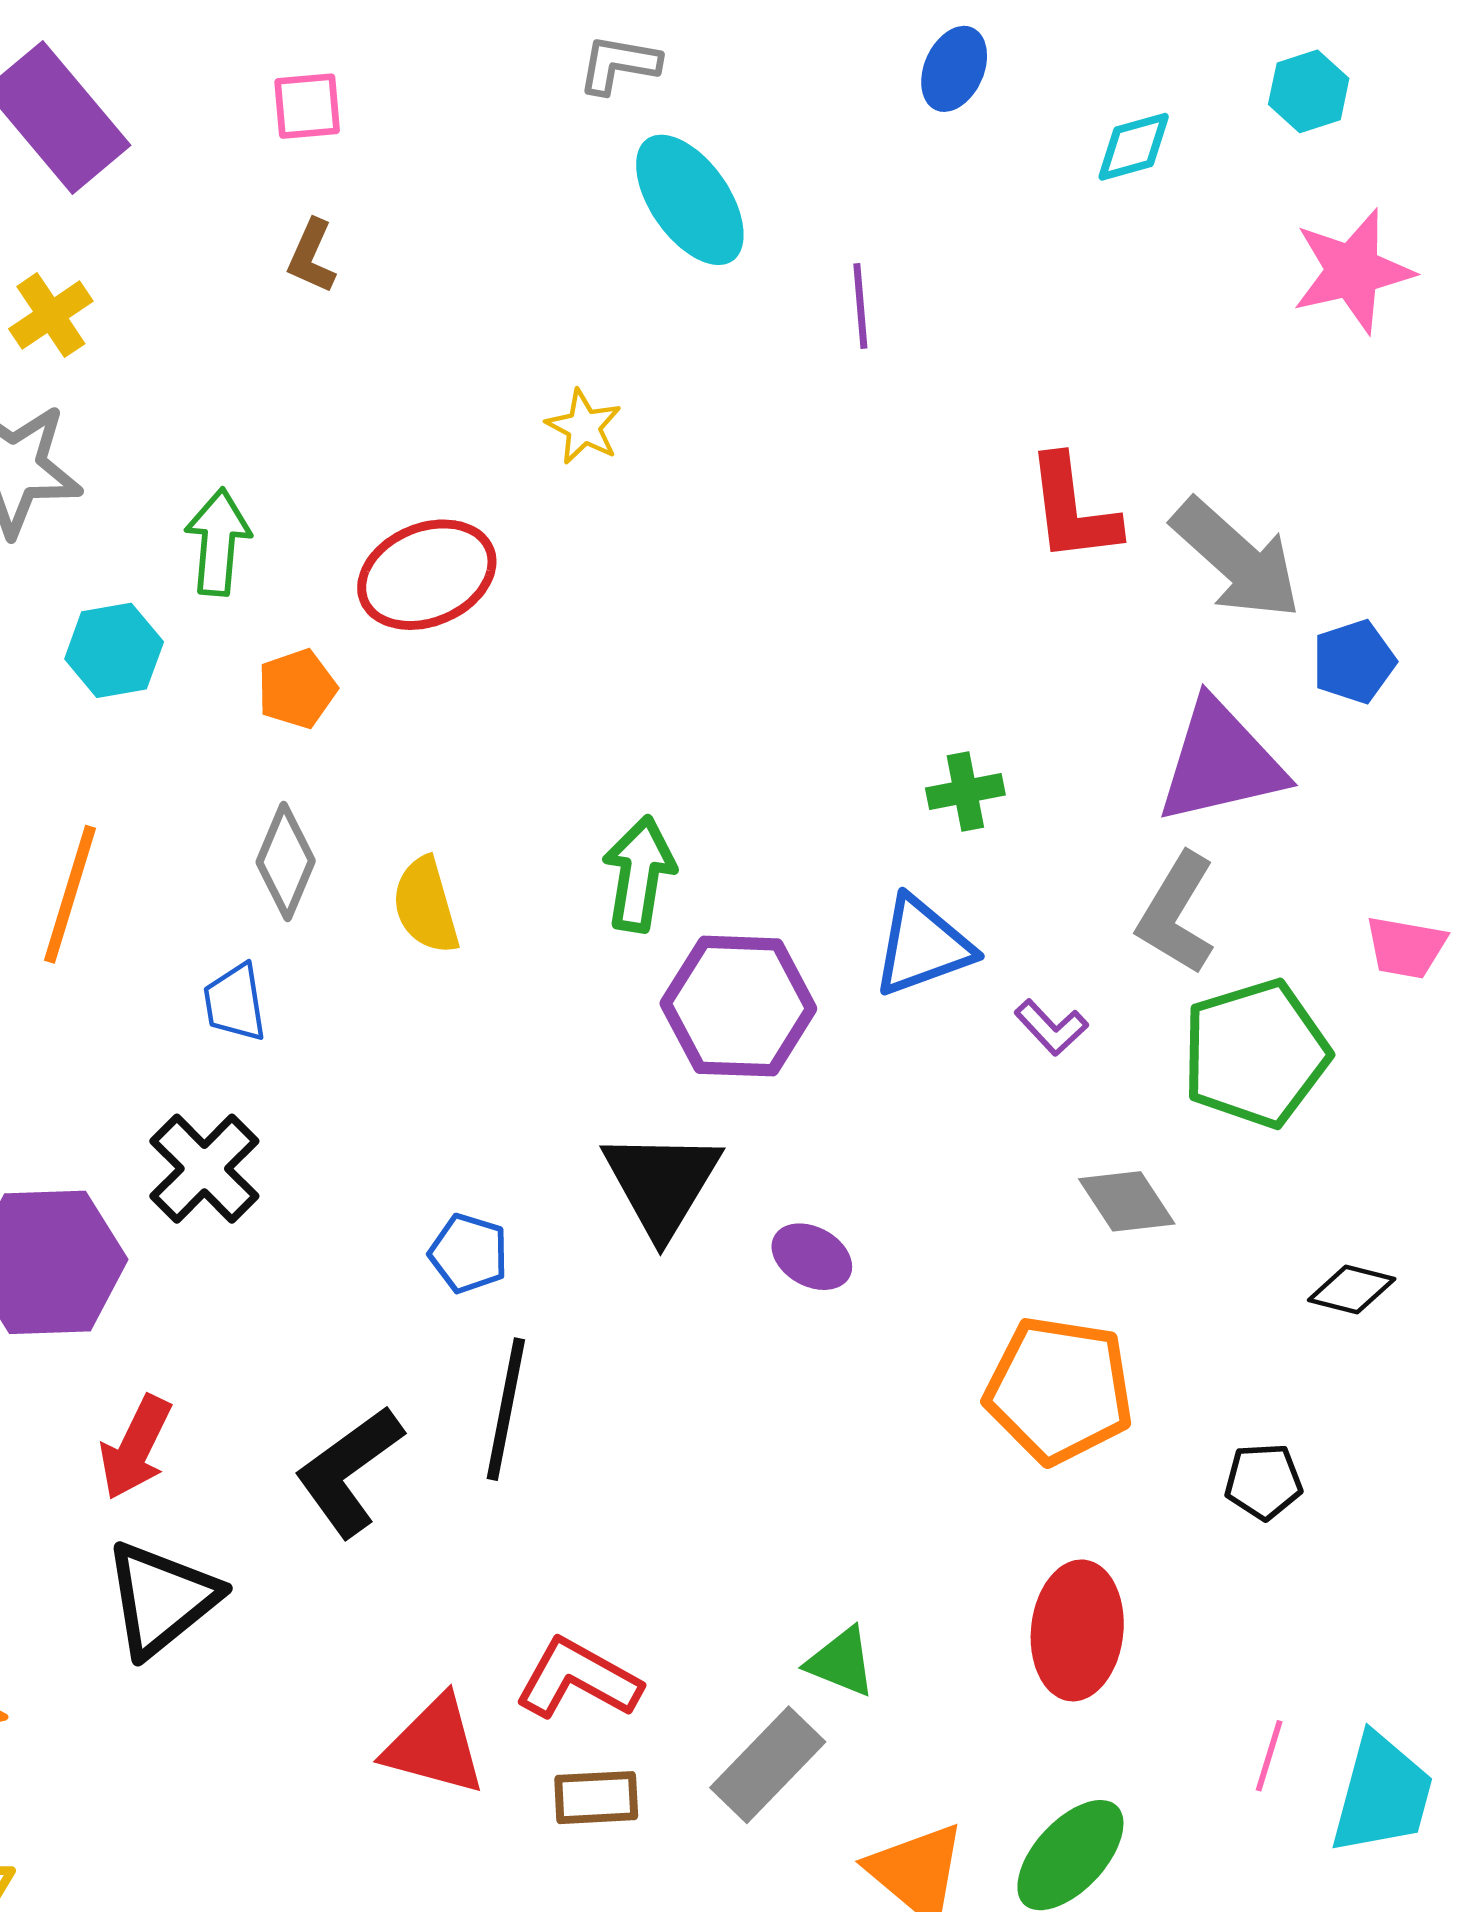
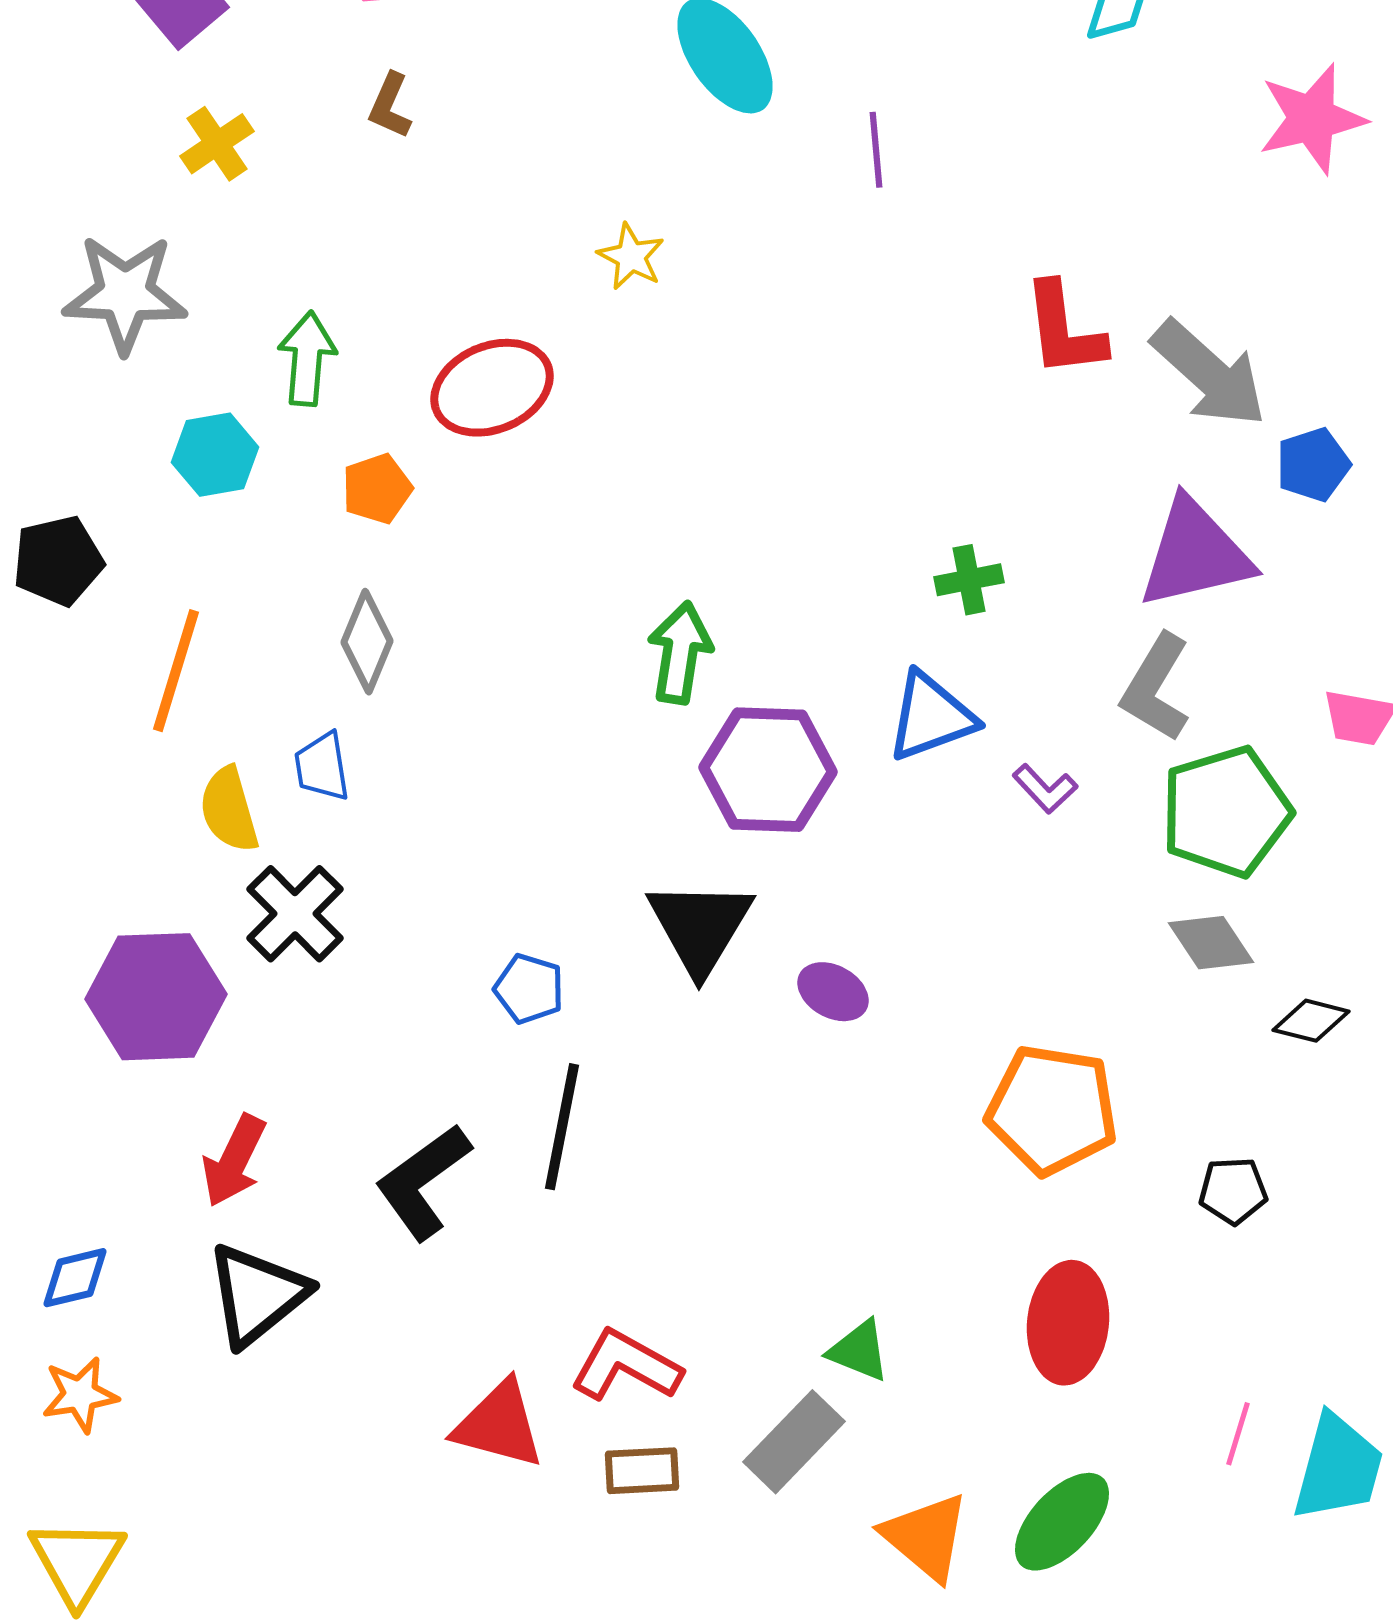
yellow cross: (51, 315) -> (217, 144), moved
yellow semicircle: (426, 906) -> (229, 810), moved
gray diamond: (1127, 1201) -> (1211, 943), moved

